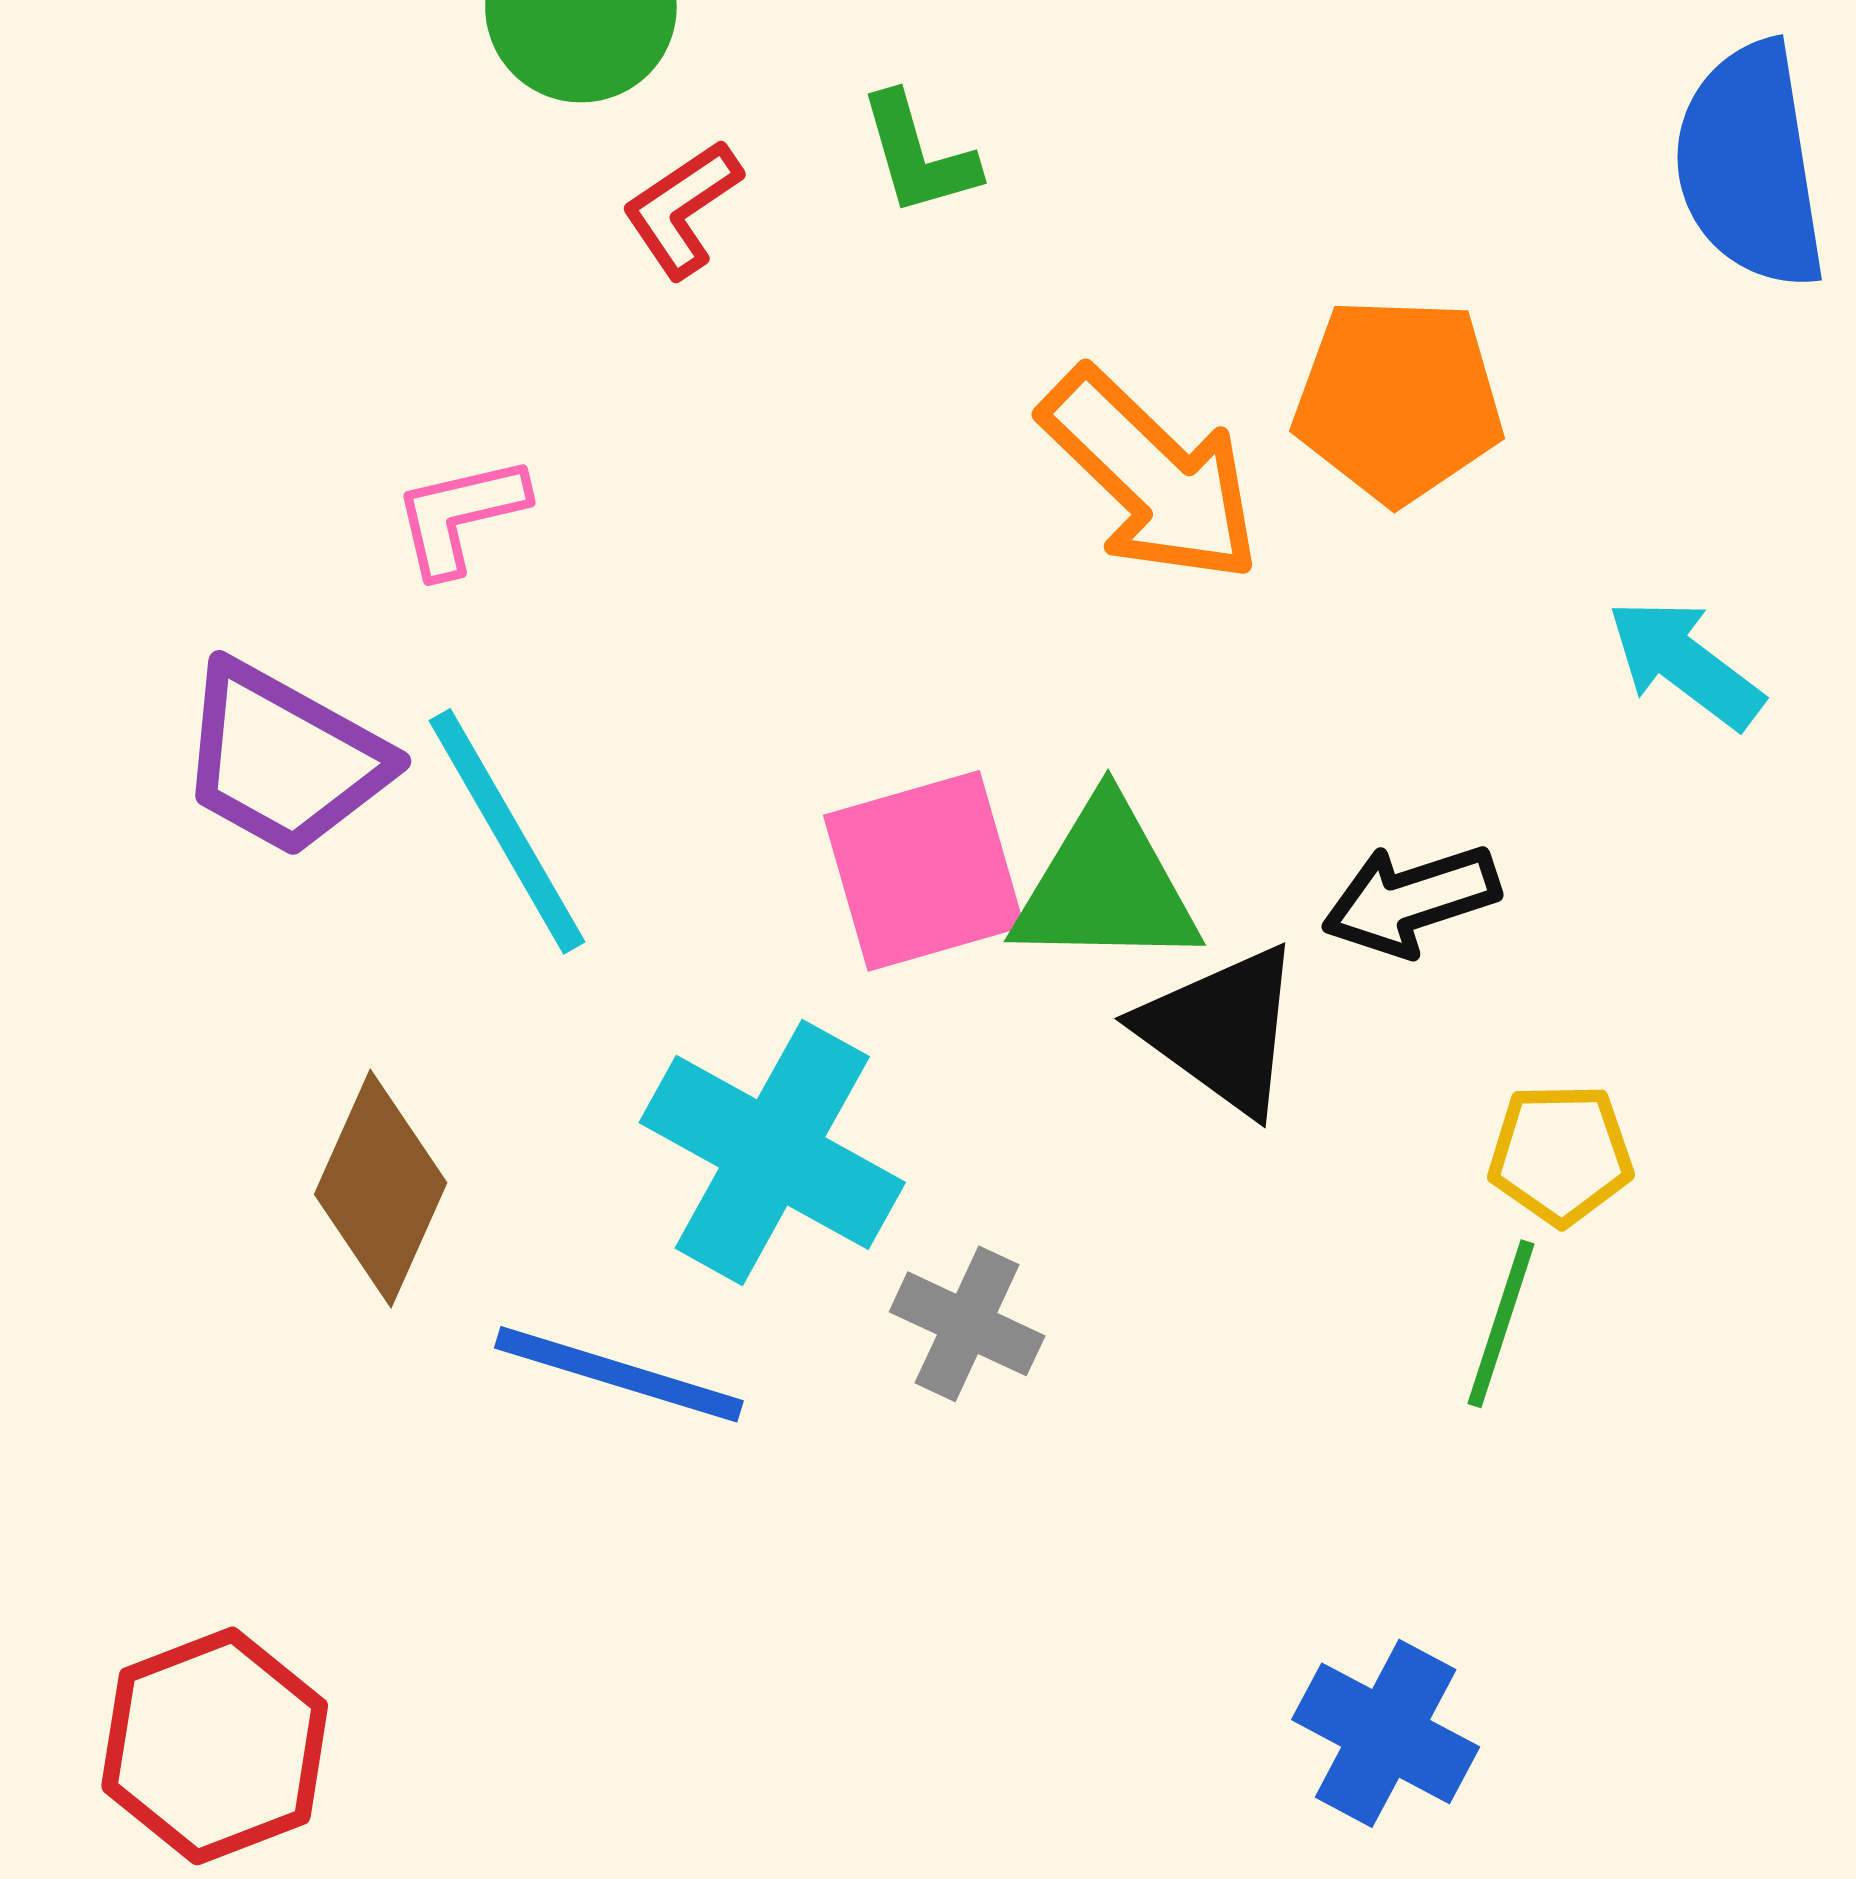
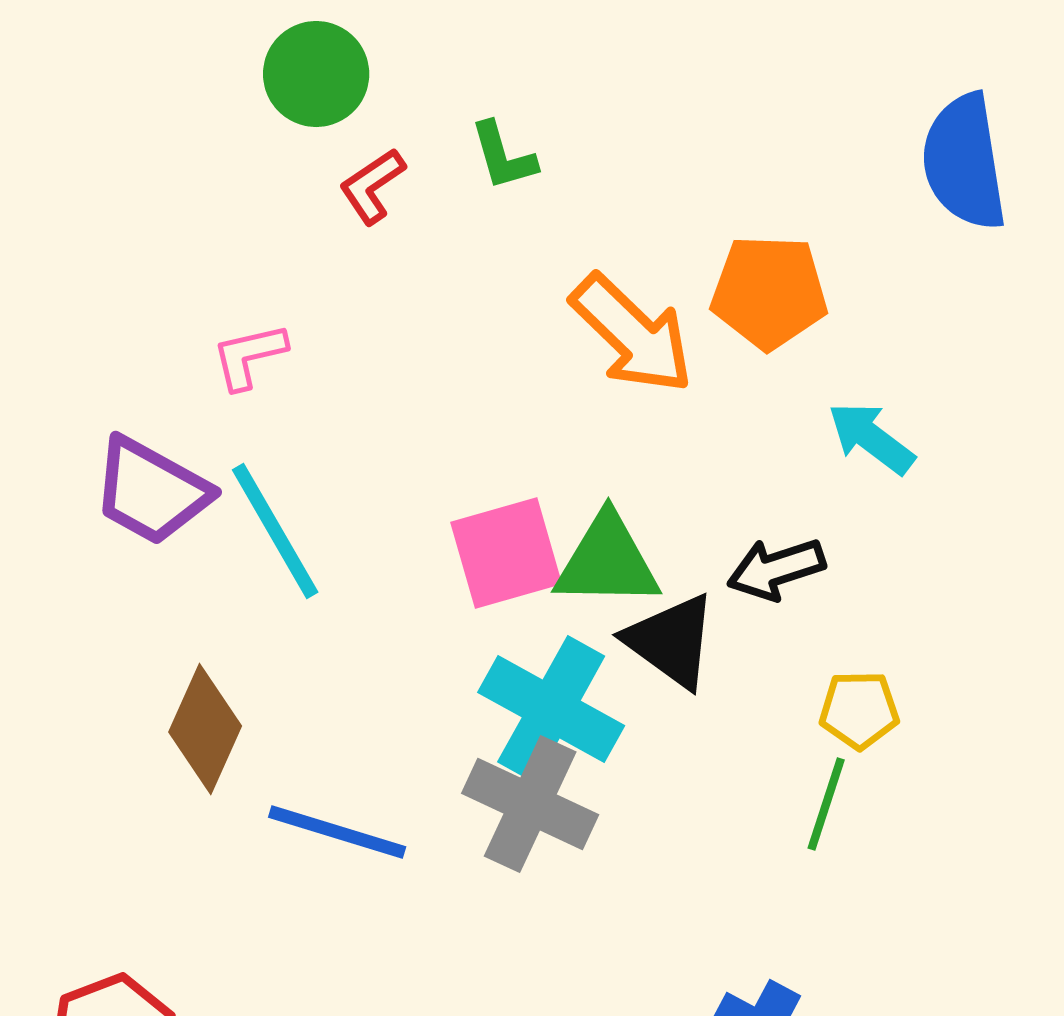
cyan arrow: (1685, 663) -> (871, 438), moved
cyan cross: (772, 1152) -> (551, 709), moved
gray cross: (967, 1324) -> (530, 804), size x1.6

